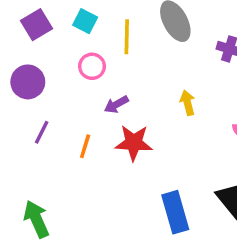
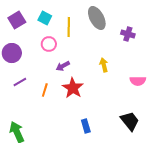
purple line: (42, 132) -> (20, 82), turned 32
red star: (134, 143) -> (73, 88), turned 30
blue rectangle: (175, 212) -> (86, 126), moved, size x0.6

